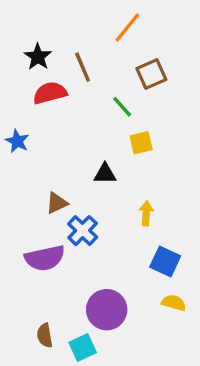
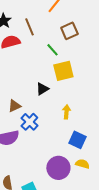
yellow square: (141, 143) -> (63, 71), size x1.5
black triangle: (105, 174) -> (42, 89), turned -32
purple circle: (107, 310) -> (58, 168), moved

